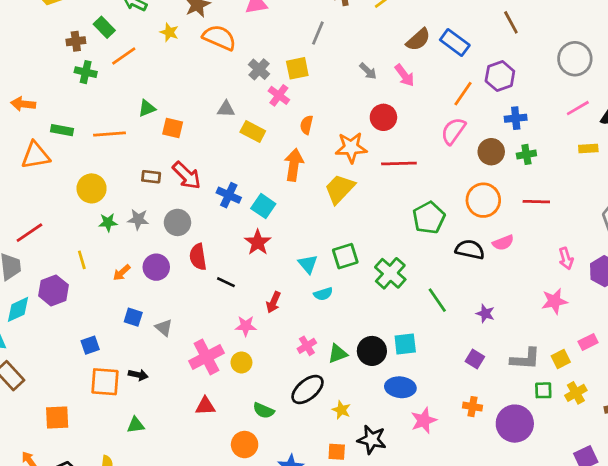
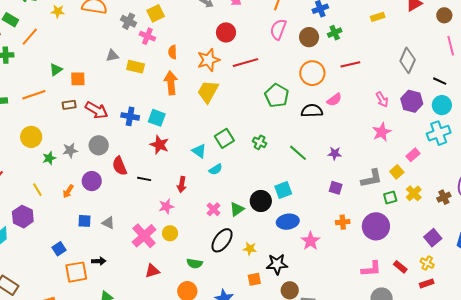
brown rectangle: (151, 177) -> (69, 105), moved
green cross: (390, 273) -> (260, 142), size x0.6

